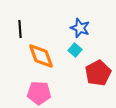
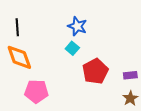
orange diamond: (41, 56) -> (19, 57), moved

